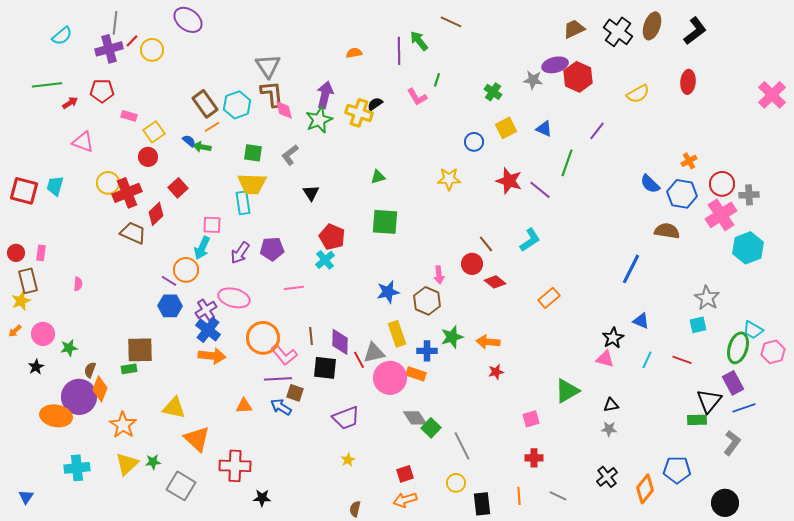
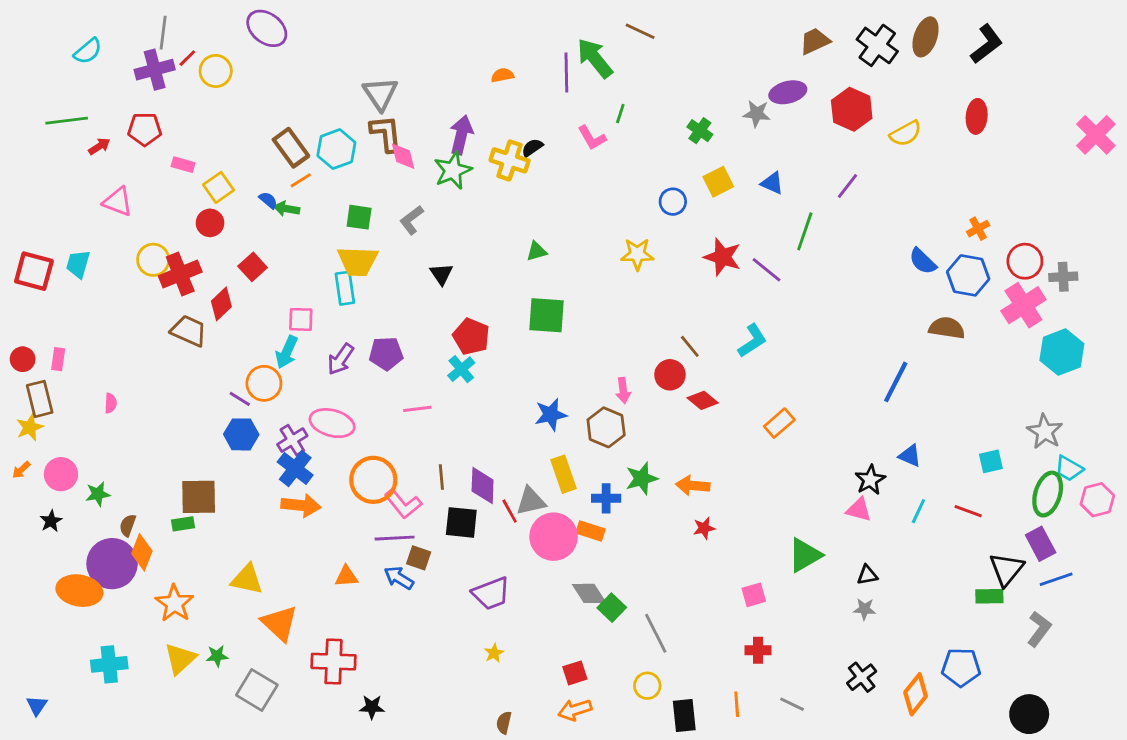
green arrow: (419, 41) -> (595, 58), size x1.4
red hexagon: (578, 77) -> (852, 109), moved
gray star: (707, 298) -> (1045, 432), moved

